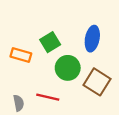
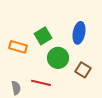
brown square: (97, 82) -> (83, 70), size x0.7

